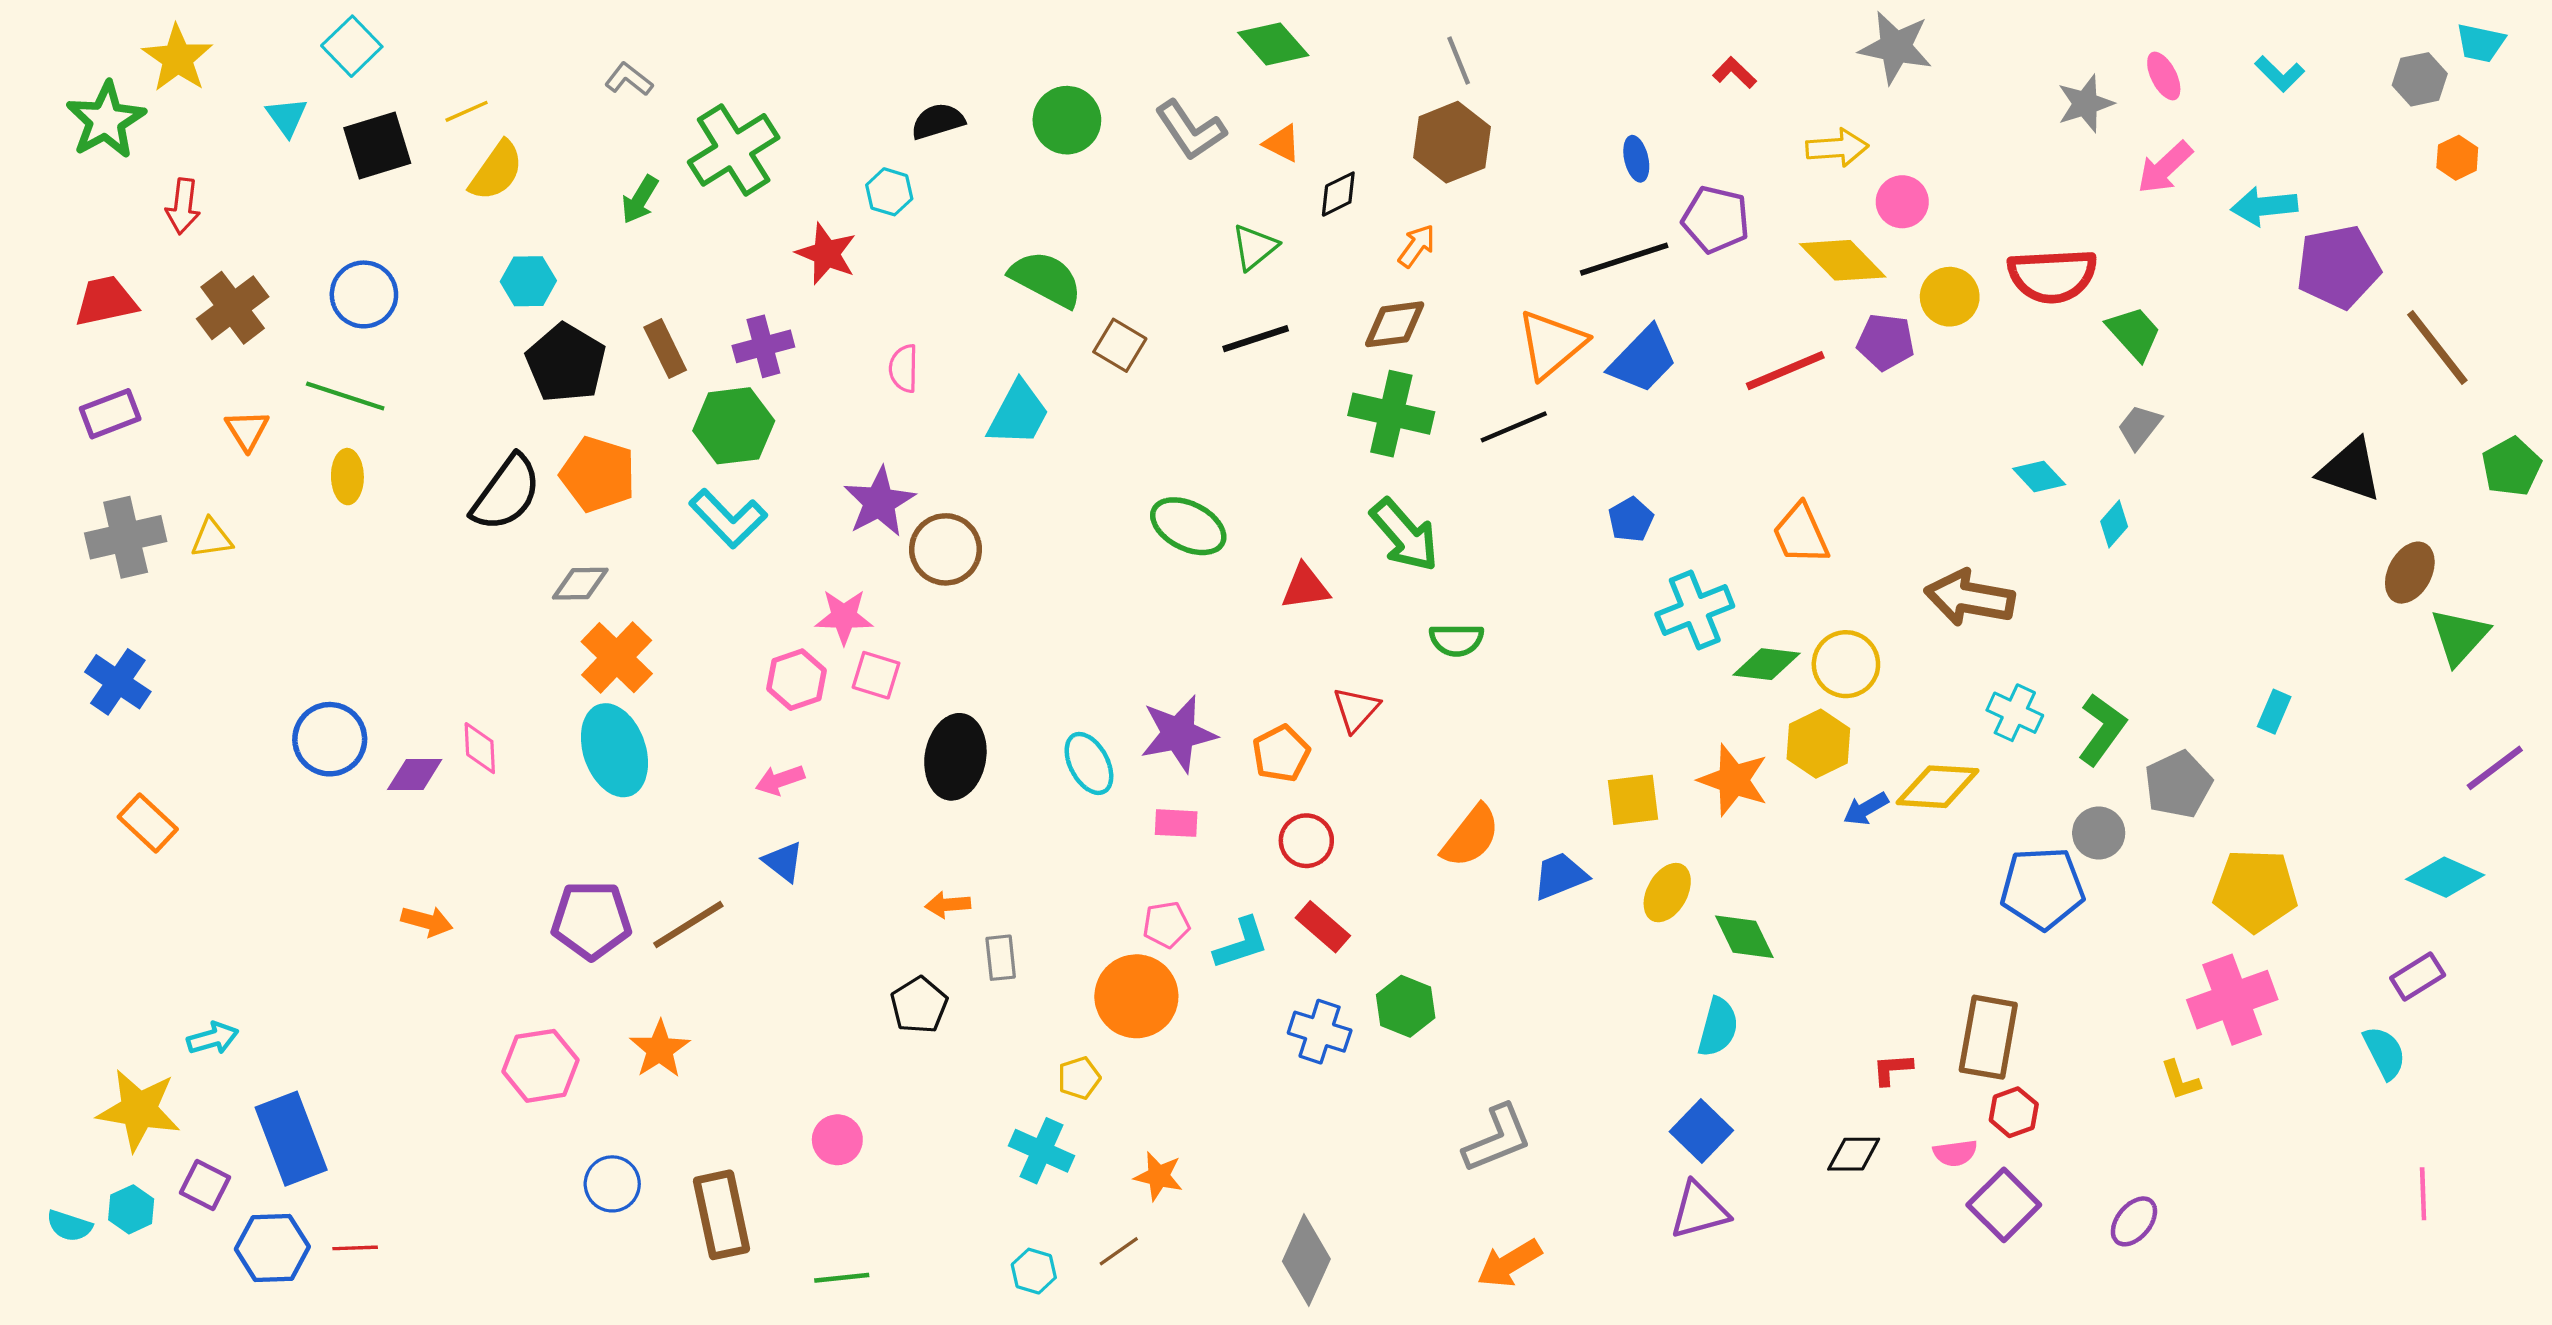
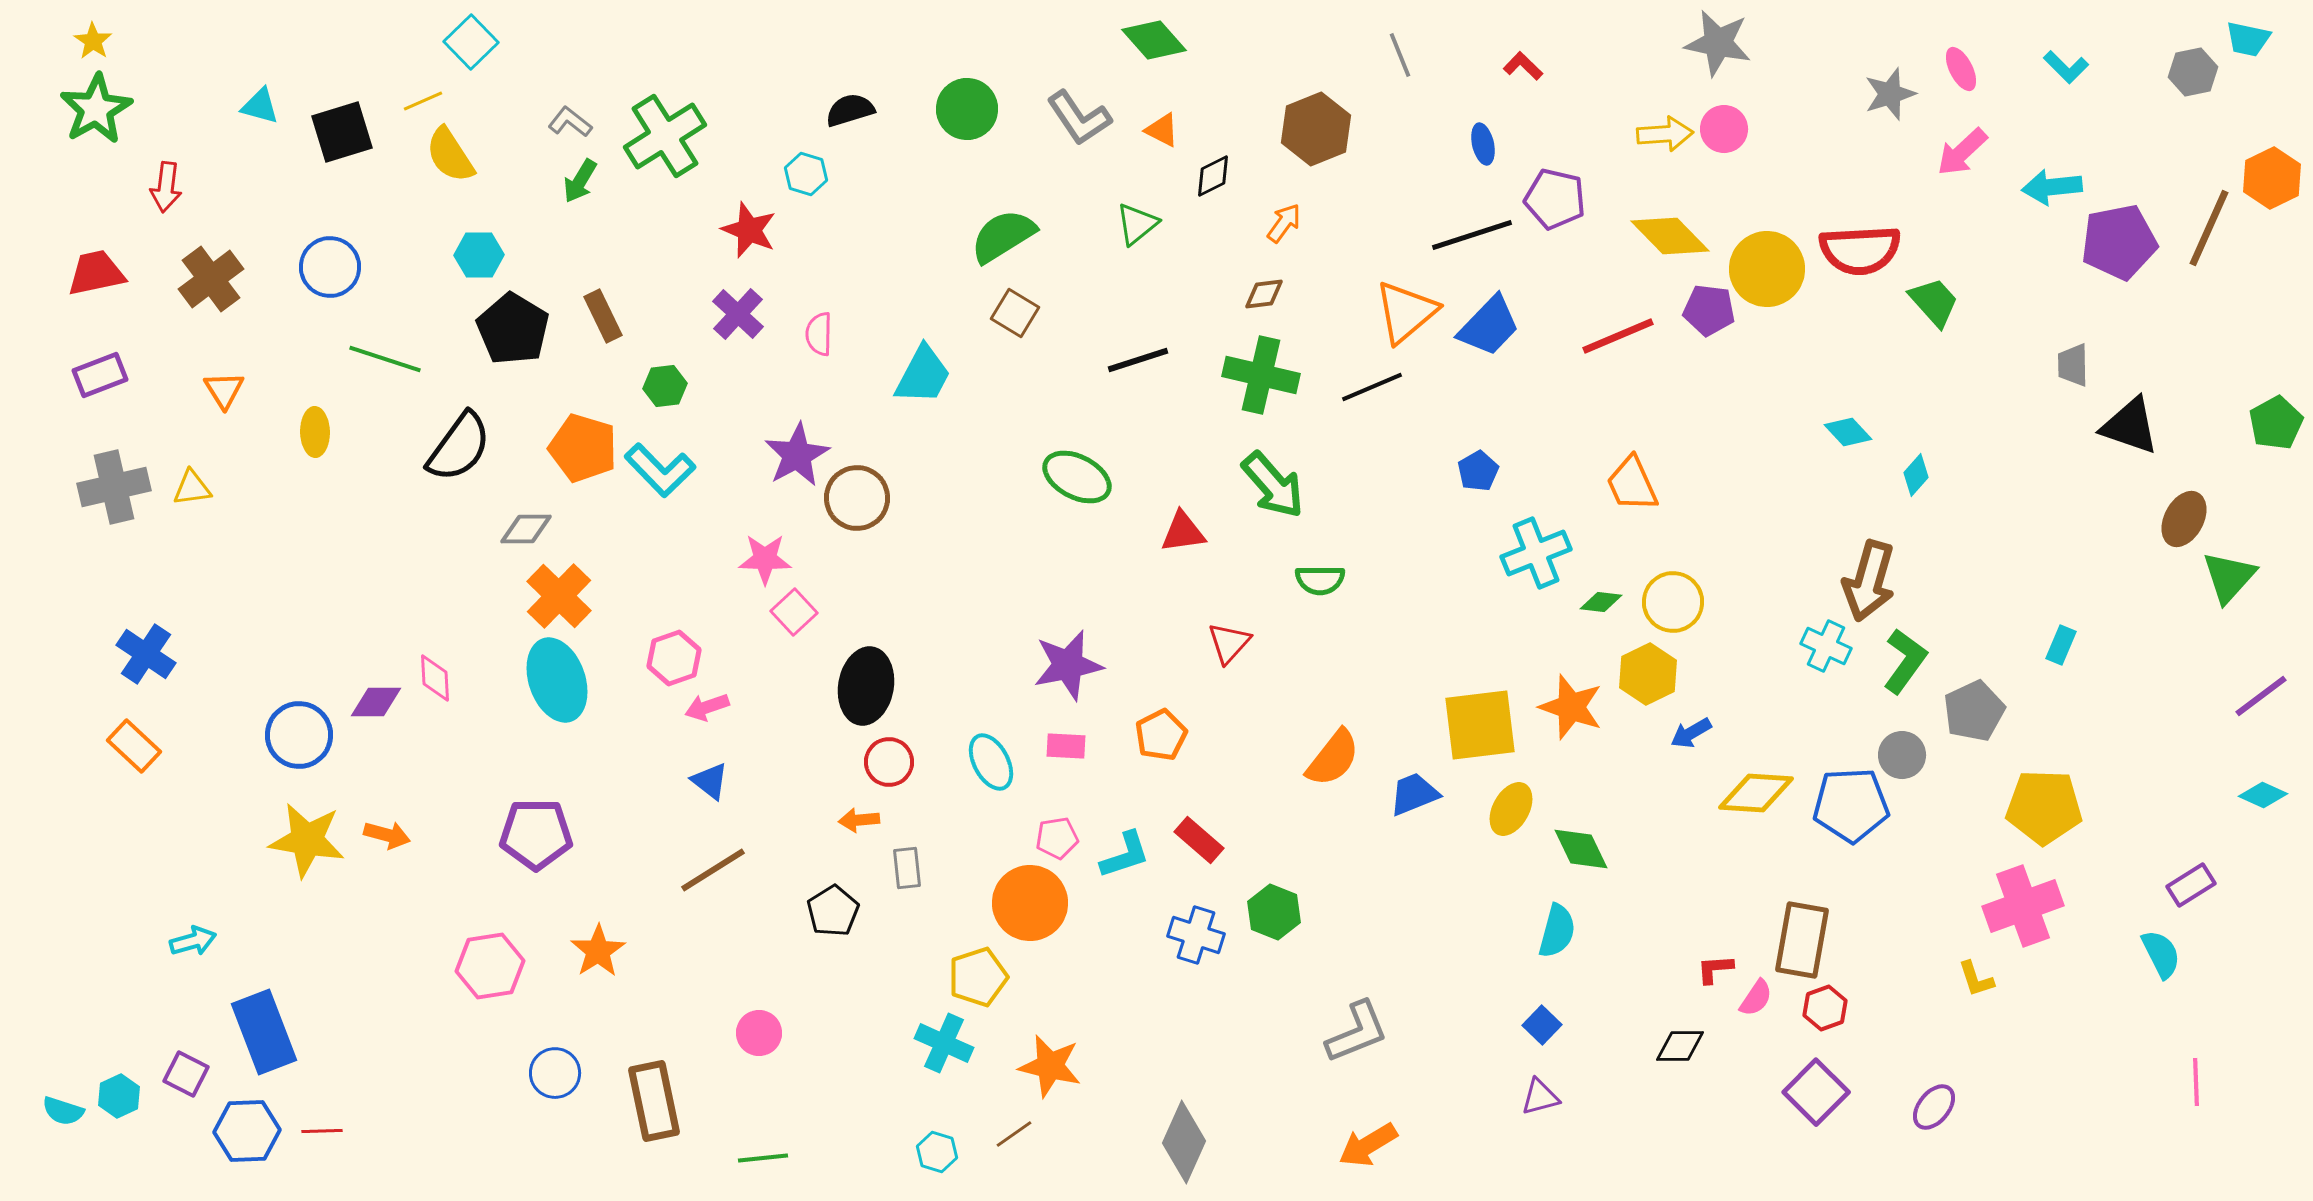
cyan square: (352, 46) -> (471, 42), moved
yellow star: (177, 58) -> (93, 41), moved, size x0.6
gray line: (1459, 61) -> (1400, 55), moved
red L-shape: (1735, 73) -> (1523, 66), moved
gray L-shape: (629, 79) -> (570, 122), moved
cyan triangle: (287, 117) -> (260, 106), turned -39
orange hexagon: (2457, 158) -> (2272, 178), moved, size x1.5
yellow semicircle: (496, 171) -> (450, 155), turned 112
pink circle: (1902, 202) -> (1724, 129), moved
green semicircle: (1046, 279) -> (1003, 236), moved, turned -60
yellow circle: (1950, 297) -> (1767, 269), size x1.4
brown diamond: (1395, 324) -> (1264, 294), size x0.7
black line: (1256, 339) -> (1138, 360), moved
purple cross: (763, 346) -> (738, 314), moved, turned -32
brown line: (2437, 347) -> (2209, 228), moved, turned 62
green line: (345, 396) -> (385, 359), moved
green hexagon: (734, 426) -> (665, 386), size x0.6
gray trapezoid: (2139, 427) -> (2073, 365), moved, turned -39
orange pentagon: (598, 474) -> (583, 448), moved
brown arrow: (1970, 598) -> (1869, 581), moved, turned -84
green diamond: (1767, 664) -> (1601, 602), size x0.7
pink square: (876, 675) -> (794, 612), turned 30
pink hexagon: (797, 680) -> (674, 658), moved
blue cross: (118, 682) -> (146, 654), moved
blue circle: (330, 739) -> (299, 735), moved
orange pentagon: (1281, 754) -> (1161, 735), moved
cyan ellipse: (1089, 763) -> (991, 762), moved
yellow diamond: (1938, 787) -> (1756, 793), moved
yellow square: (1633, 800) -> (1480, 725), size x1.5
red circle: (1306, 841) -> (889, 762), moved
cyan diamond: (2445, 877) -> (2263, 795), moved, size x0.7
brown line: (688, 925) -> (713, 870), moved
yellow pentagon: (1079, 1078) -> (978, 977), size x1.5
yellow star: (139, 1110) -> (307, 840), moved
blue square: (1701, 1131) -> (1542, 1025), size x0.7
pink semicircle: (1955, 1153) -> (1756, 998), moved, turned -48
orange star: (1158, 1176) -> (1050, 1066), size x1.4
purple triangle: (1699, 1210) -> (1540, 1097), size x0.7

